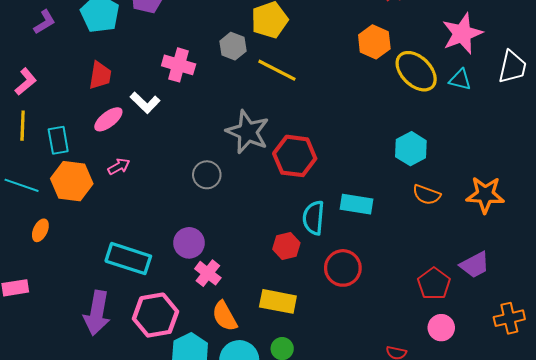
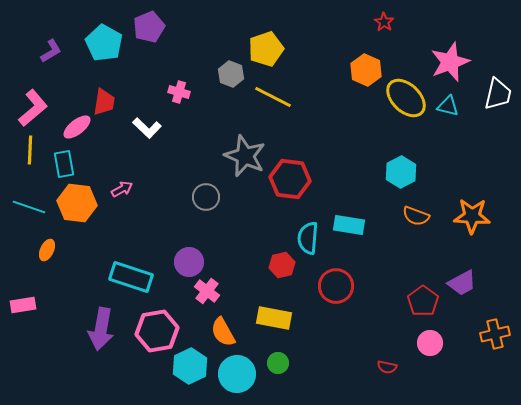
pink cross: (179, 65) -> (179, 92), size x0.7
pink L-shape: (26, 82) -> (33, 108), size x1.4
pink ellipse: (108, 119) -> (77, 127), moved

